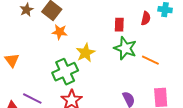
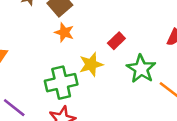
red rectangle: (119, 25) -> (116, 41), moved, turned 32

